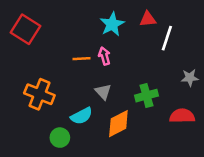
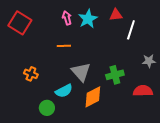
pink arrow: (104, 56) -> (67, 18), moved
gray triangle: (103, 92) -> (81, 72), size x1.5
orange cross: (39, 94) -> (31, 74), size x0.6

